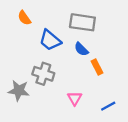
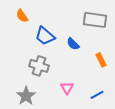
gray rectangle: (82, 22) -> (95, 20), moved
orange rectangle: (97, 67) -> (101, 60), moved
gray star: (19, 91) -> (26, 96), moved, turned 30

